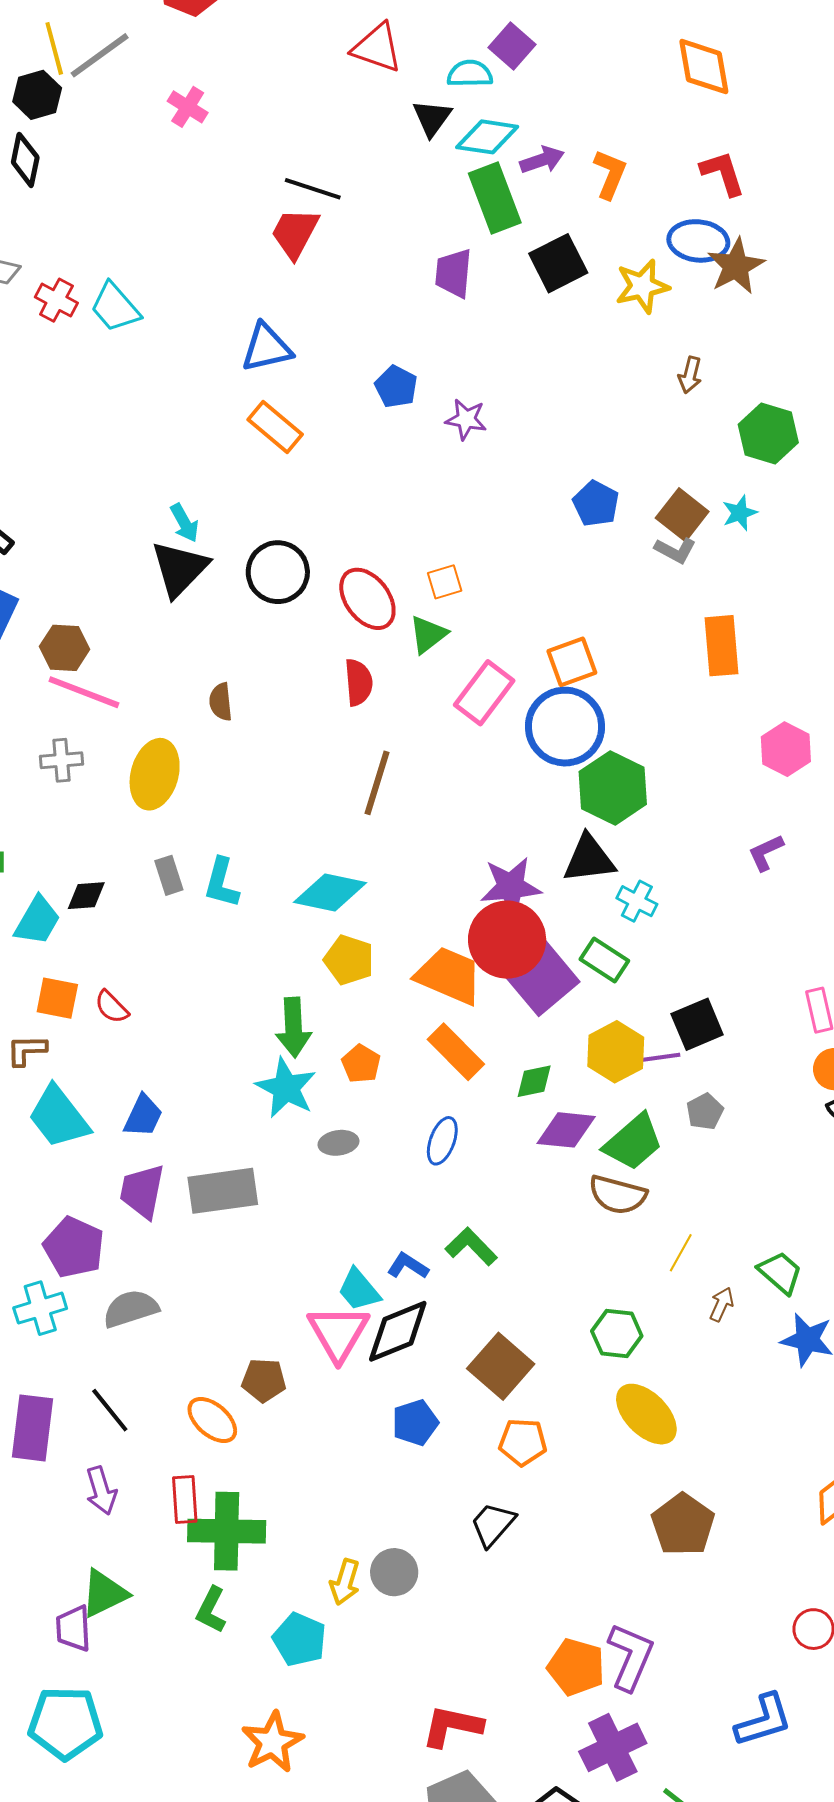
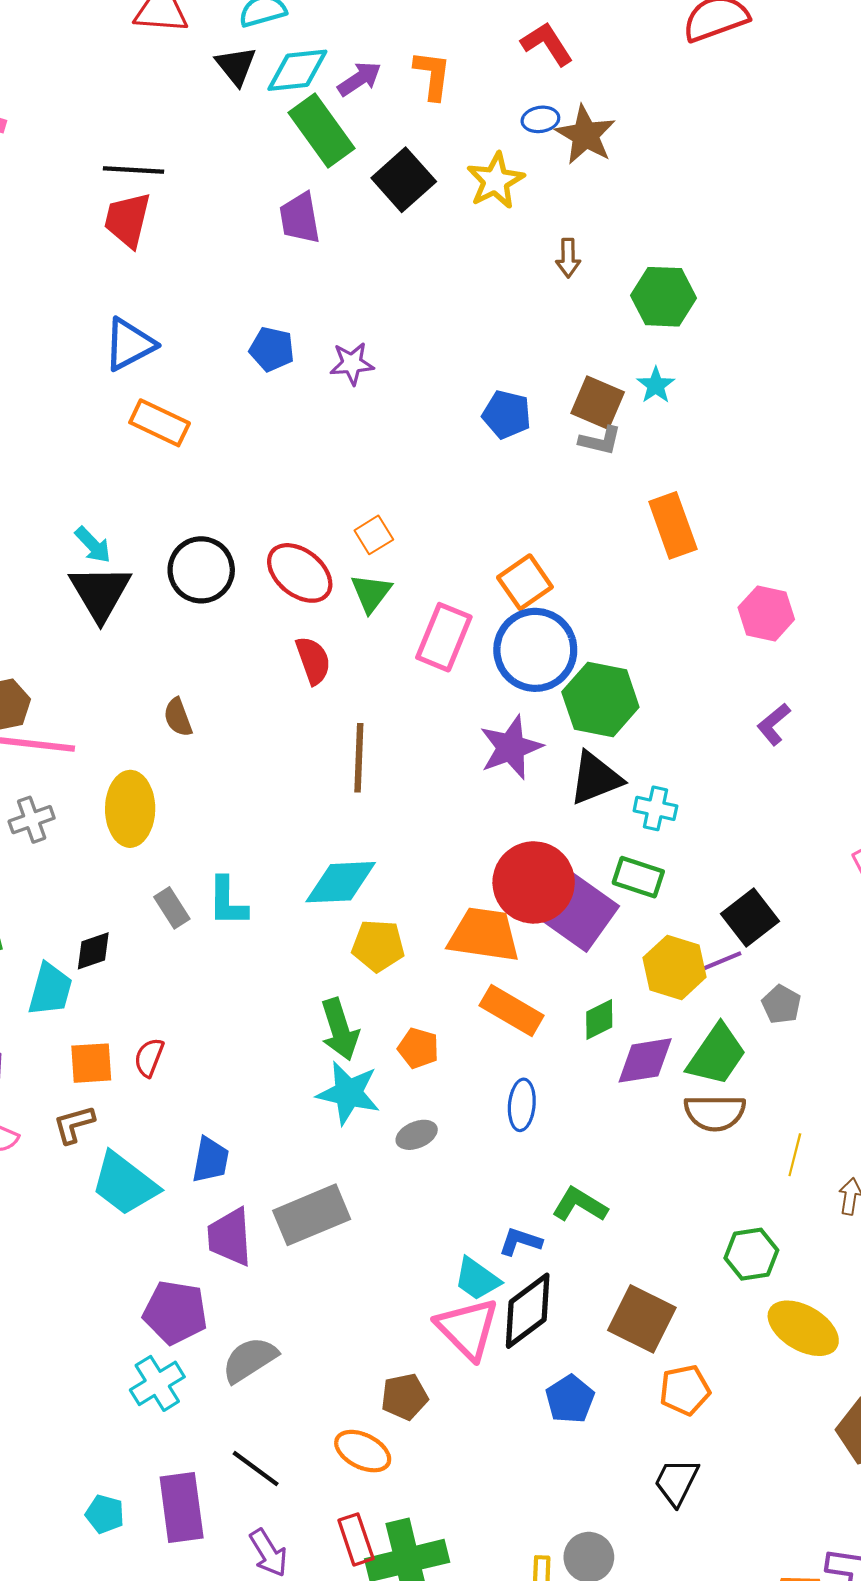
blue ellipse: (698, 241) -> (540, 119), size x0.6
purple star: (511, 887) -> (511, 747), moved
red semicircle: (112, 1007) -> (149, 1057), turned 81

